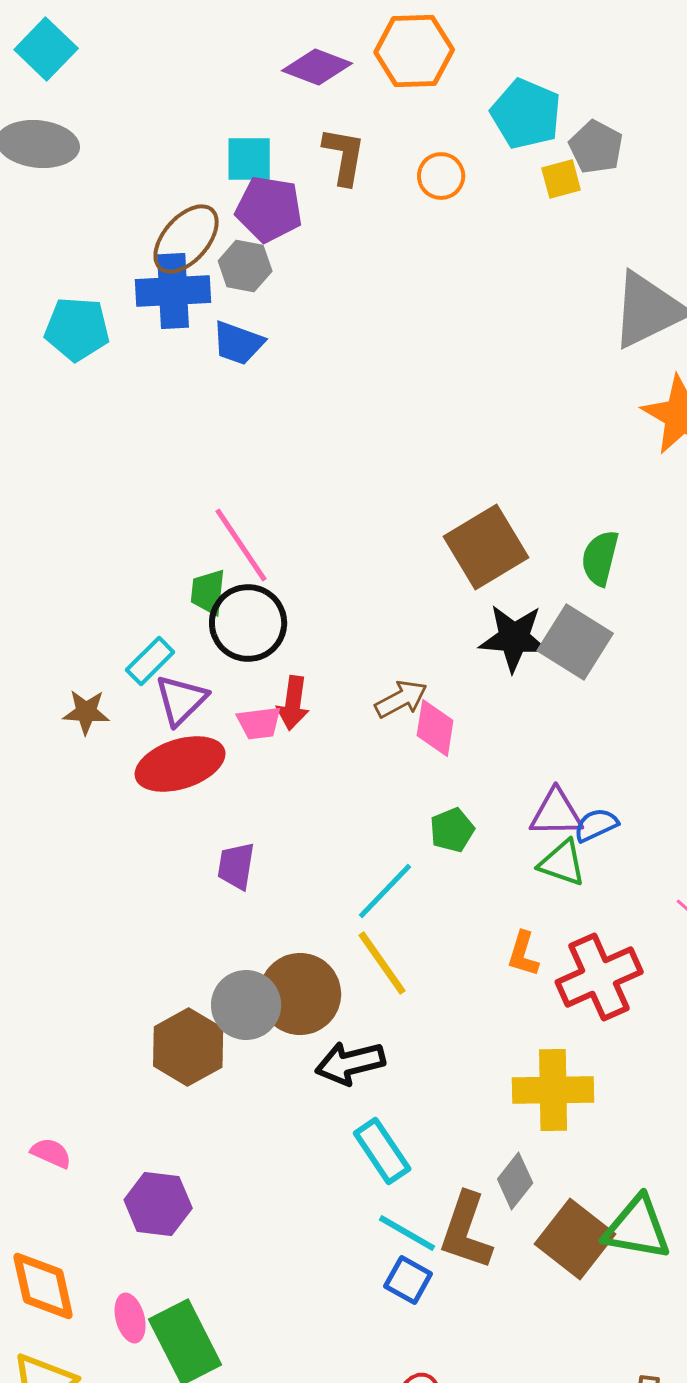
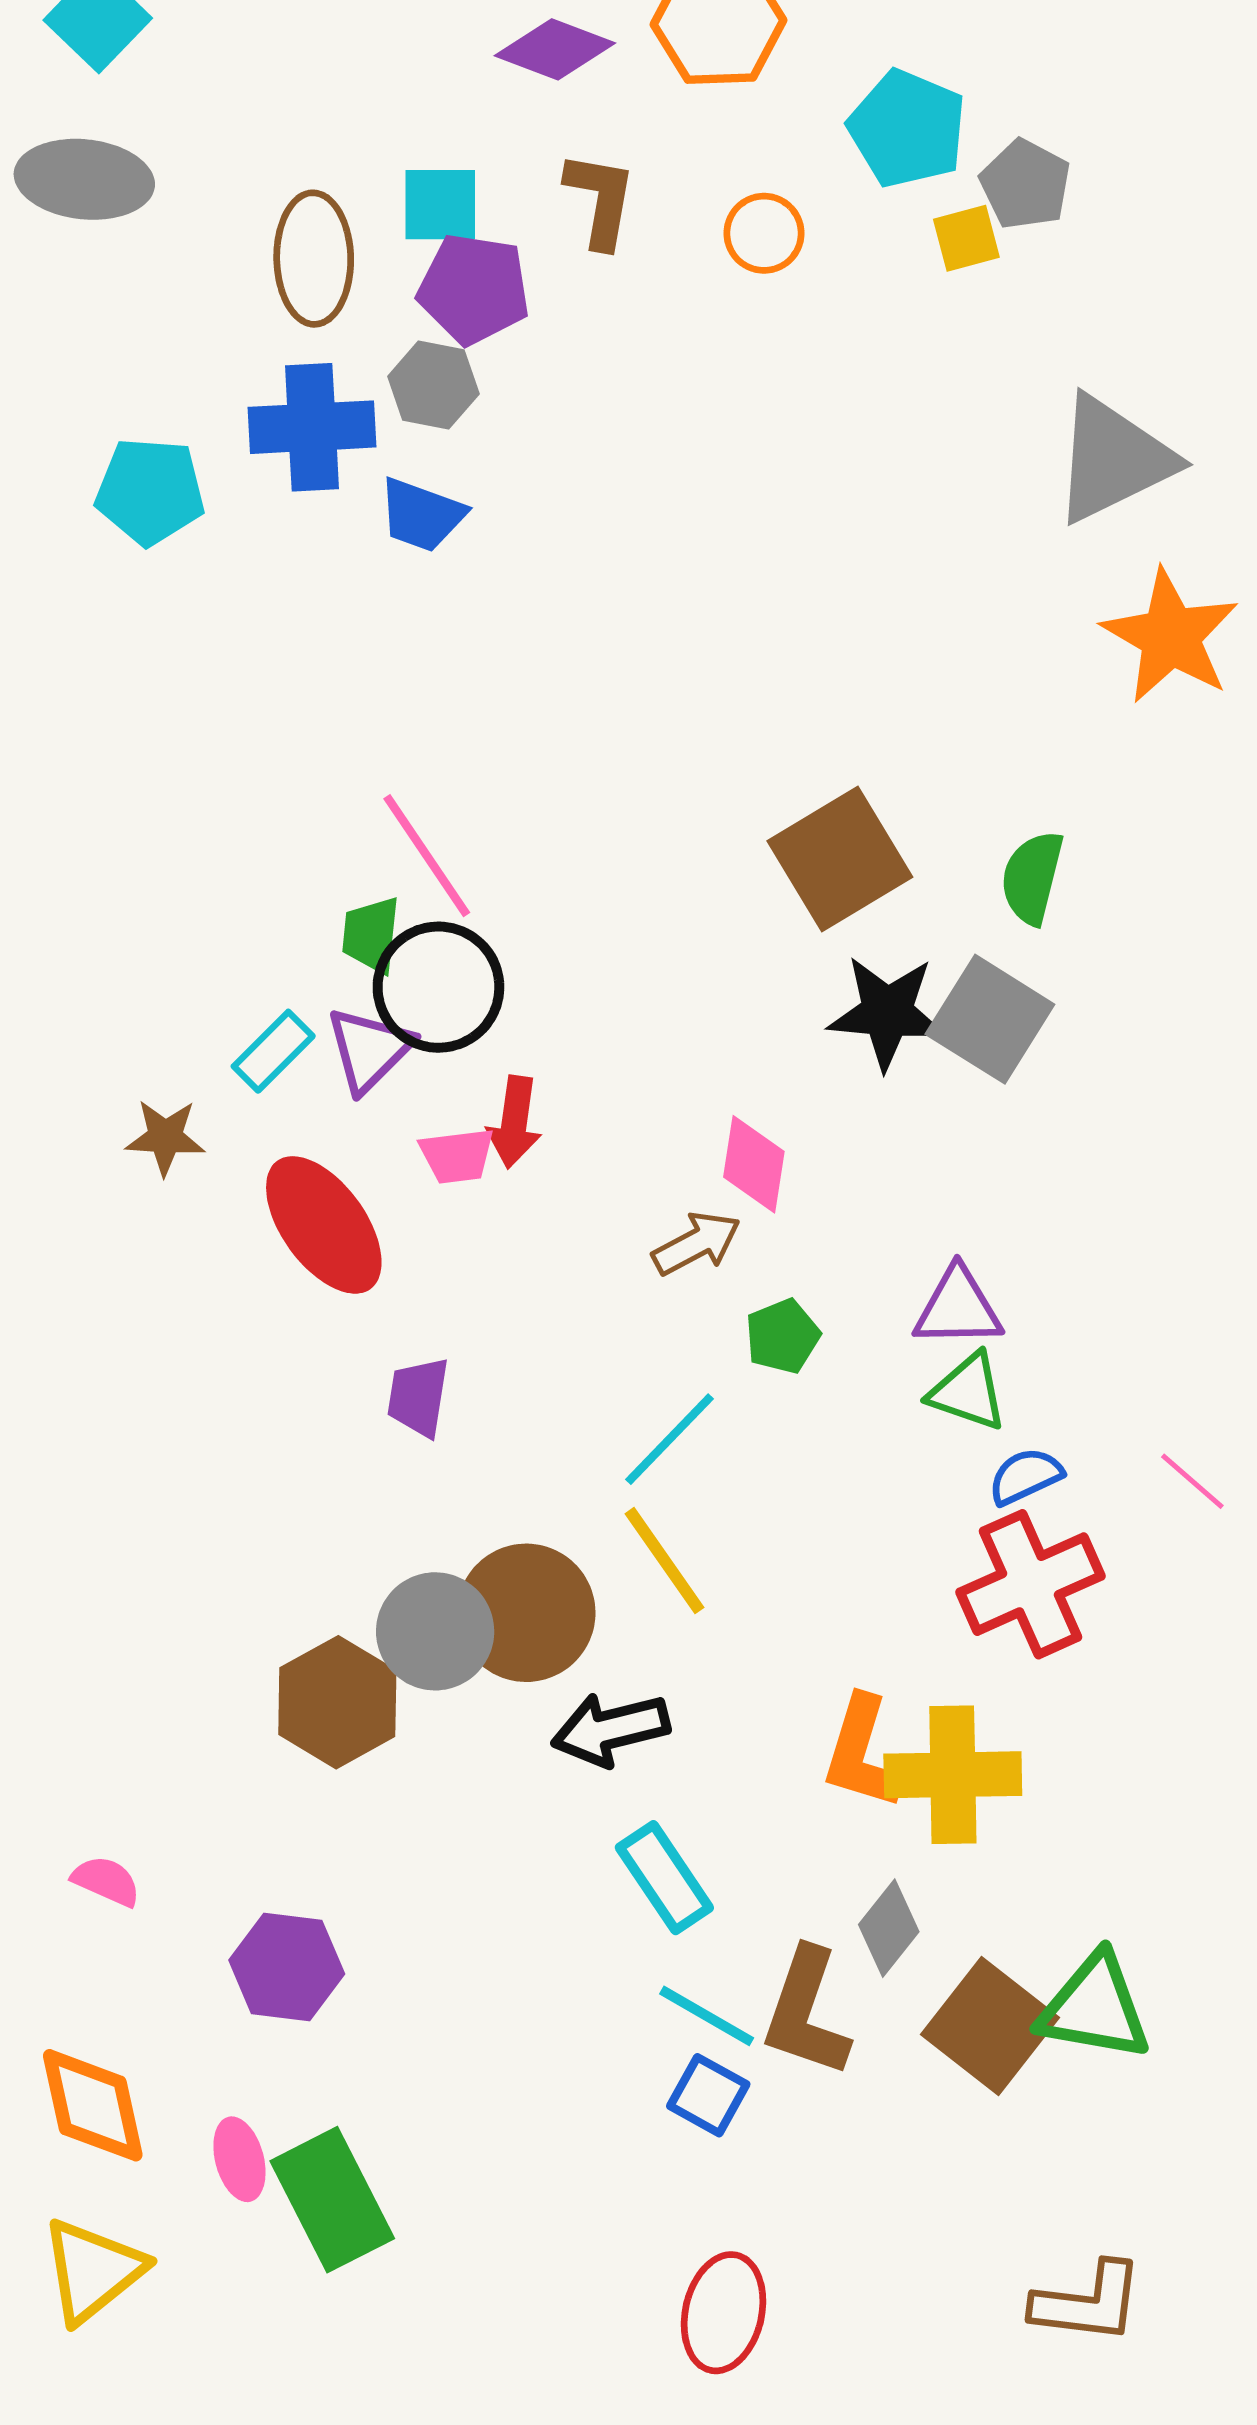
brown ellipse: (186, 239) -> (314, 259), moved, turned -42
brown arrow: (401, 699) -> (697, 1243), moved
purple triangle: (181, 700) -> (369, 1050), moved
red ellipse: (180, 764) -> (324, 1225), turned 72
blue semicircle: (596, 825) -> (1025, 1476), moved
orange L-shape: (523, 954) -> (862, 1753), moved, size x1.5

